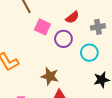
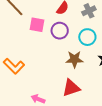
brown star: (50, 76) -> (74, 59), moved

